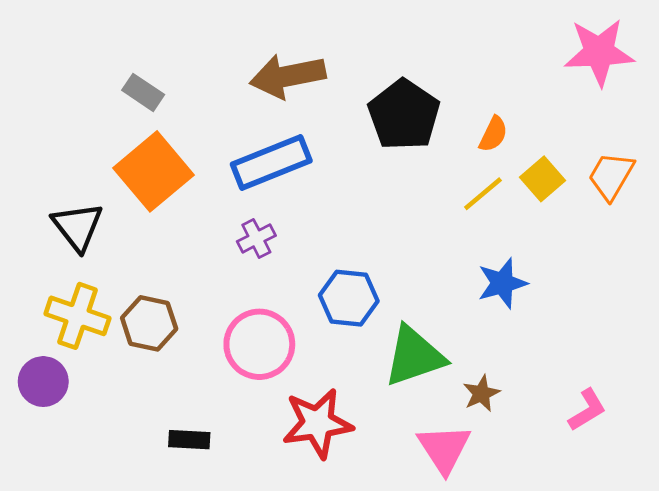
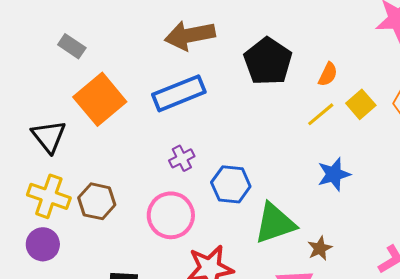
gray rectangle: (143, 92) -> (72, 46), moved
purple cross: (256, 238) -> (182, 158), moved
purple circle: (43, 382) -> (43, 244), moved

